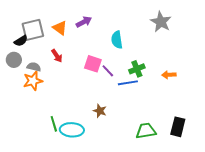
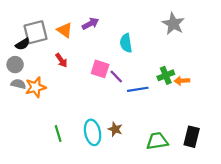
gray semicircle: (34, 67) -> (18, 84), moved
green cross: (137, 69) -> (166, 75), moved
brown star: (100, 111) -> (115, 129), moved
cyan ellipse: (72, 130) -> (93, 132), moved, turned 75

